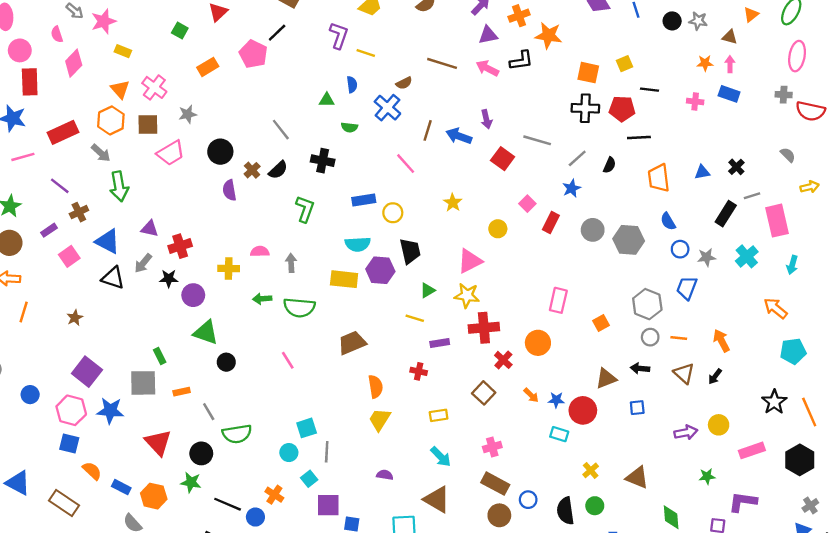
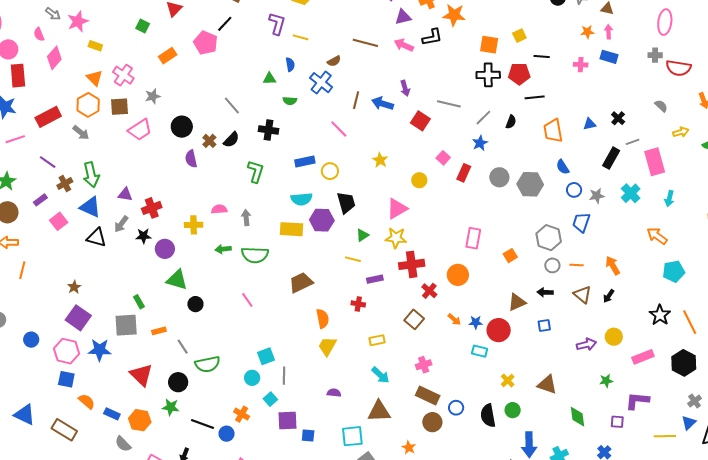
green arrow: (119, 186) -> (91, 175), moved
brown star: (75, 318) -> (74, 287), moved
brown triangle: (437, 500) -> (379, 411), turned -30

